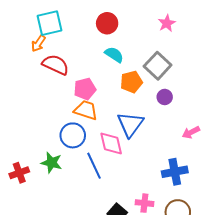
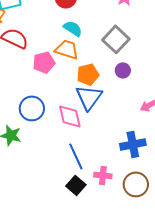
orange pentagon: (131, 82) -> (88, 74), moved
orange trapezoid: (86, 110) -> (67, 49), moved
blue line: (94, 166) -> (76, 156), moved

